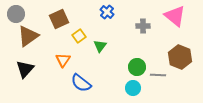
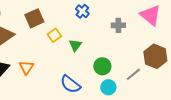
orange triangle: (63, 60) -> (26, 67), moved
green circle: (137, 67) -> (102, 66), moved
gray line: (158, 75) -> (133, 74), turned -42
blue semicircle: (81, 83) -> (70, 84), moved

